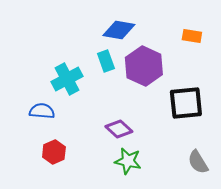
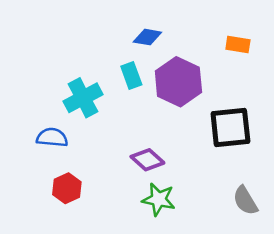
blue diamond: (119, 30) -> (147, 37), size x0.7

